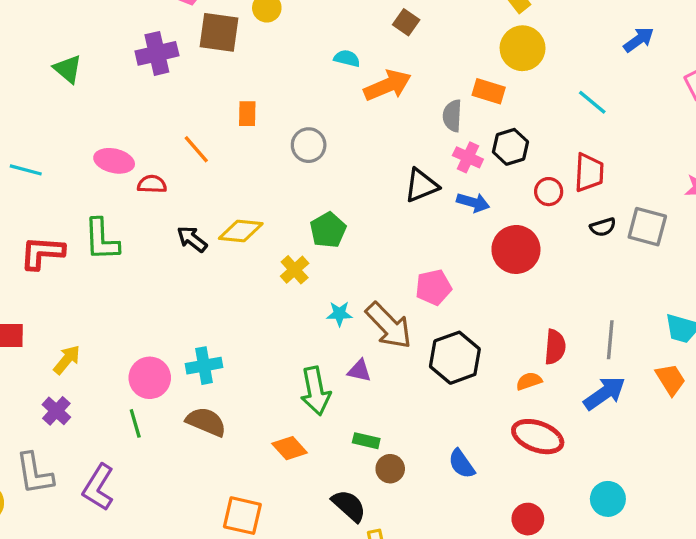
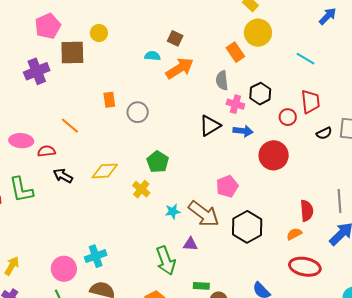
brown square: (406, 22) -> (175, 38), moved
orange rectangle: (489, 91) -> (235, 52), moved, turned 48
orange rectangle: (247, 114) -> (109, 100), moved
black arrow: (192, 239) -> (63, 176), moved

